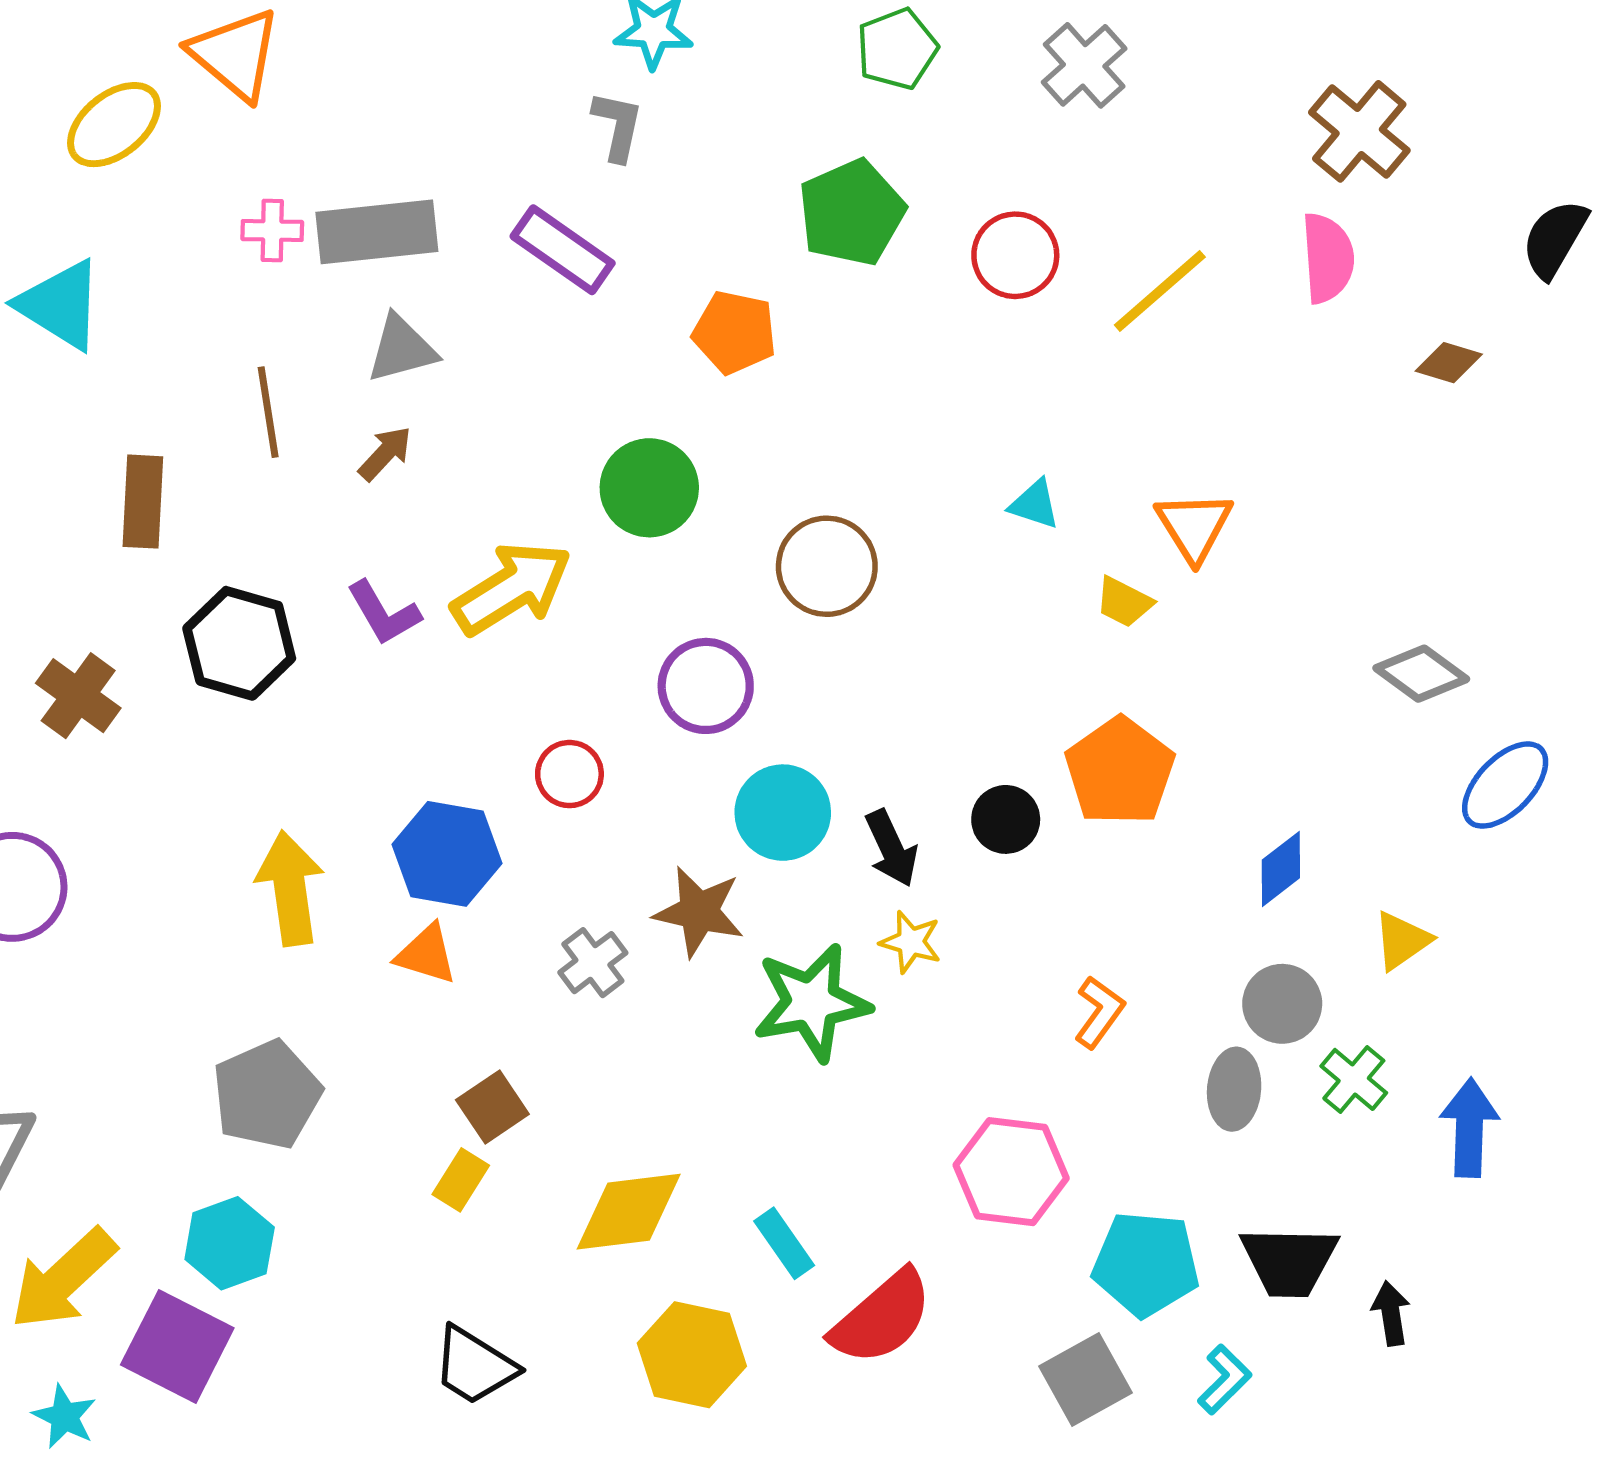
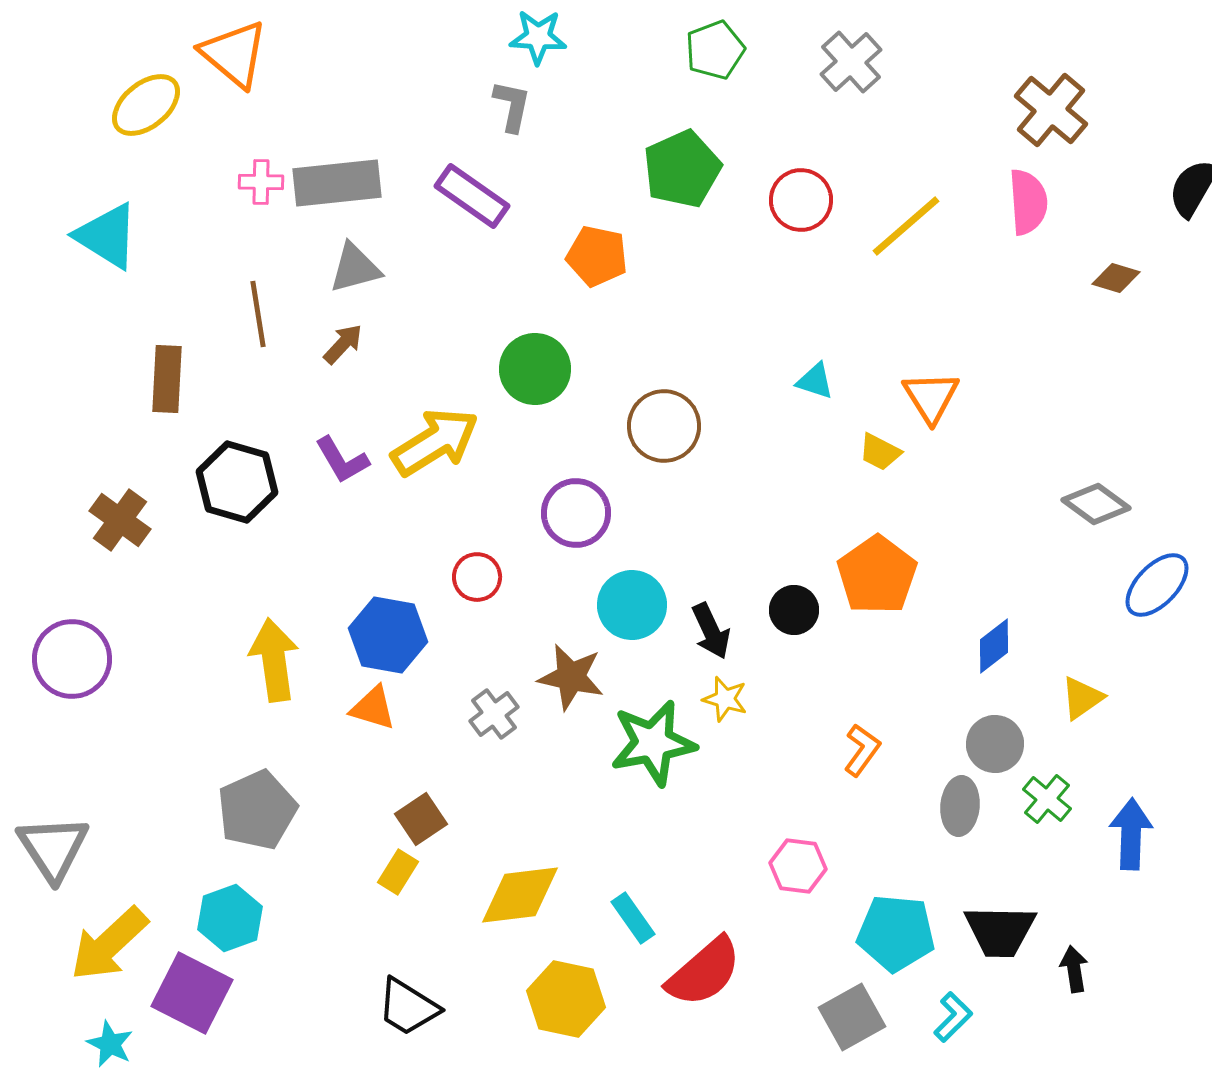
pink hexagon: (1011, 1172) -> (798, 866), size x0.7

